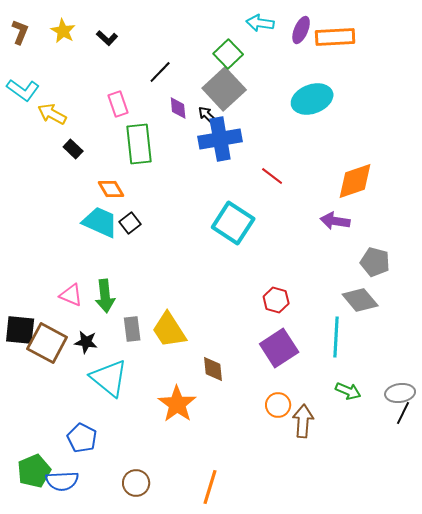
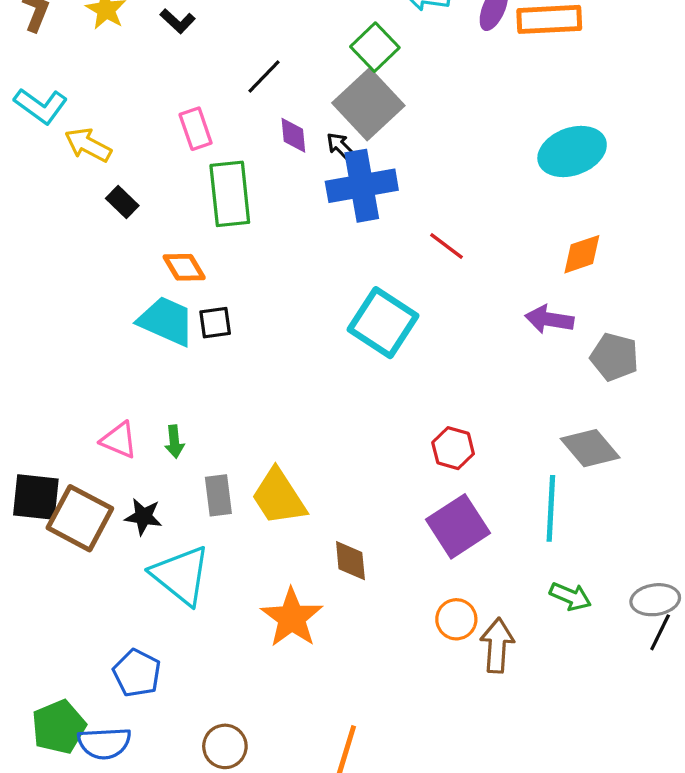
cyan ellipse: (312, 99) -> (572, 151), moved
orange diamond: (355, 181) -> (582, 254), size x0.7
black square: (130, 223) -> (215, 323), turned 30
gray pentagon: (375, 262) -> (614, 357), moved
green arrow: (105, 296) -> (174, 442), size x0.6

